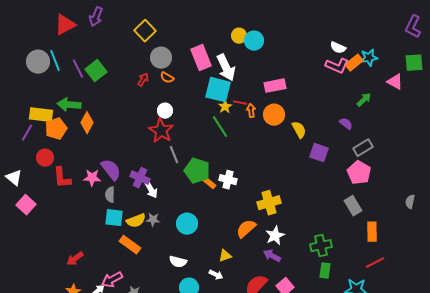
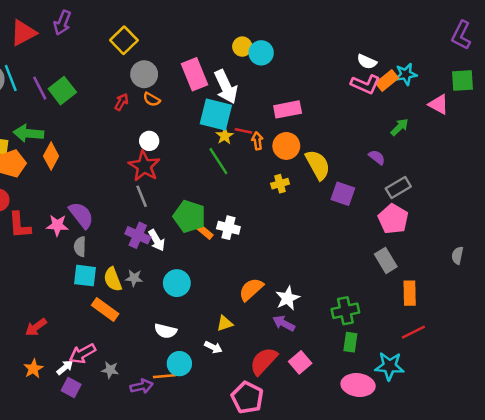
yellow semicircle: (299, 130) -> (318, 165), size x1.4
gray line: (174, 155) -> (142, 196), moved
purple cross: (140, 178) -> (138, 235), moved
white arrow: (151, 190) -> (157, 240), moved
yellow cross: (269, 203) -> (280, 184), moved, size x0.6
yellow semicircle: (136, 221) -> (113, 279), turned 90

